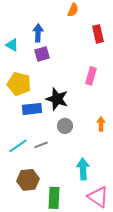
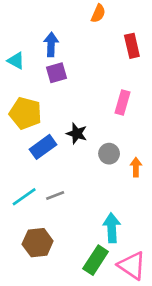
black star: (57, 99) -> (77, 133), size x0.7
blue rectangle: (32, 109) -> (43, 147), turned -30
gray circle: (65, 126) -> (109, 154), moved
green rectangle: (54, 198) -> (96, 260), moved, turned 30

